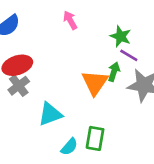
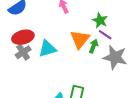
orange triangle: (95, 83) -> (80, 39), moved
cyan triangle: (50, 114) -> (47, 49), moved

